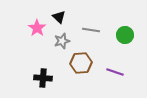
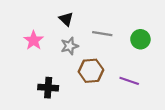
pink star: (37, 28) -> (34, 40), moved

